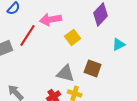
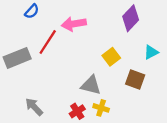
yellow square: (73, 37) -> (111, 57), moved
brown square: (93, 68) -> (135, 80), moved

